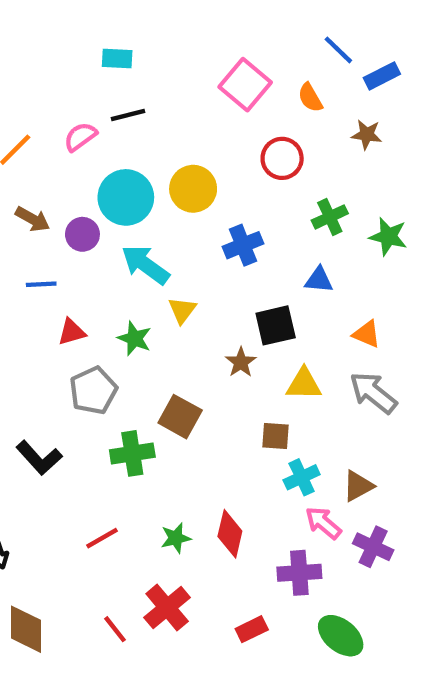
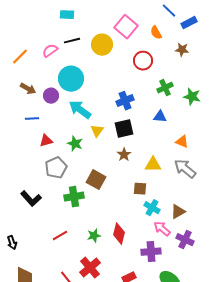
yellow circle: (193, 189) -> (102, 45), moved
black square: (276, 325) -> (124, 129), moved
cyan cross: (302, 477) -> (152, 208), turned -35

